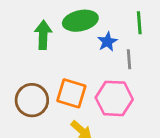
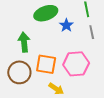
green arrow: (43, 35) -> (24, 42), moved
gray line: (129, 59) -> (92, 32), moved

